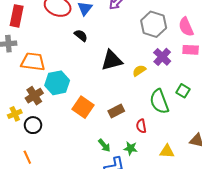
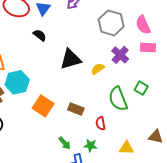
brown rectangle: (116, 111) -> (76, 109), turned 49

